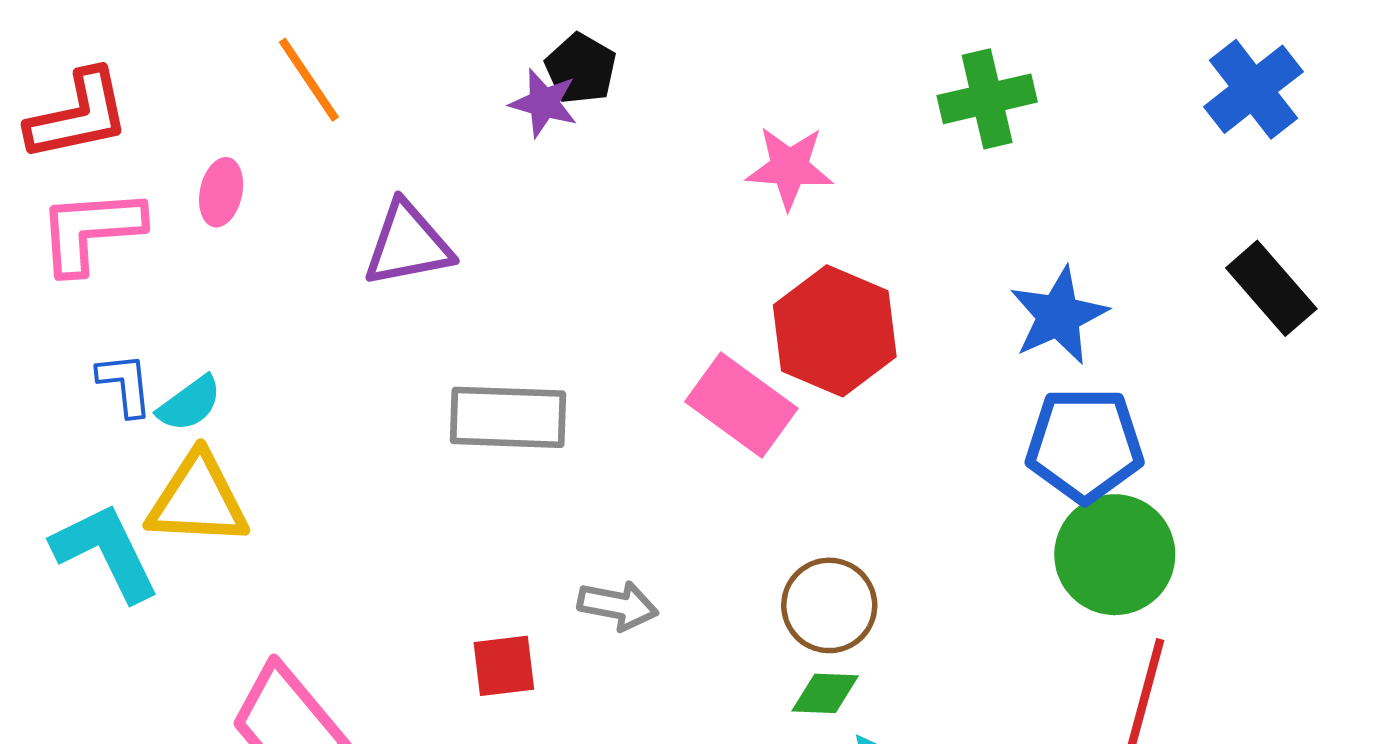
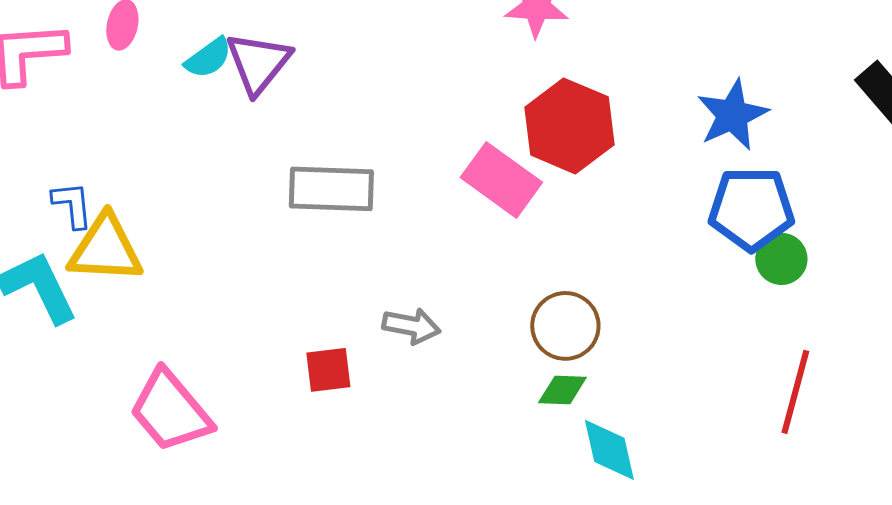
purple triangle: (408, 244) -> (258, 63), turned -40
blue L-shape: (125, 384) -> (72, 205), moved
cyan semicircle: (189, 404) -> (208, 58), moved
green circle: (1115, 555) -> (781, 259), moved, size x0.6

